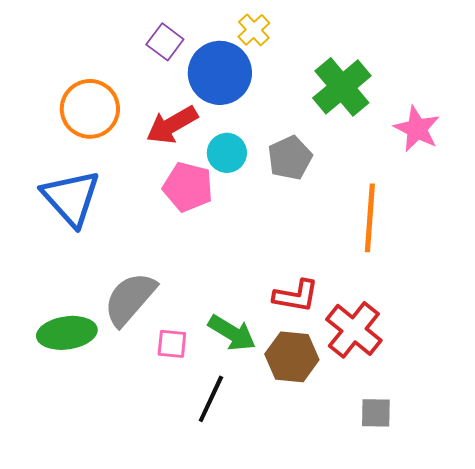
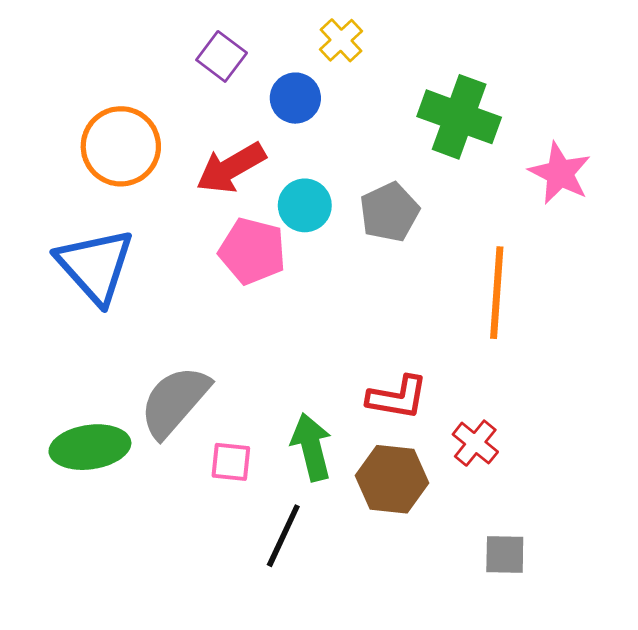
blue circle: (220, 73) -> (295, 98), size x0.6
green cross: (342, 87) -> (459, 117), turned -30
red cross: (354, 330) -> (475, 443), size x0.6
green arrow: (232, 333) -> (311, 447), turned -135

